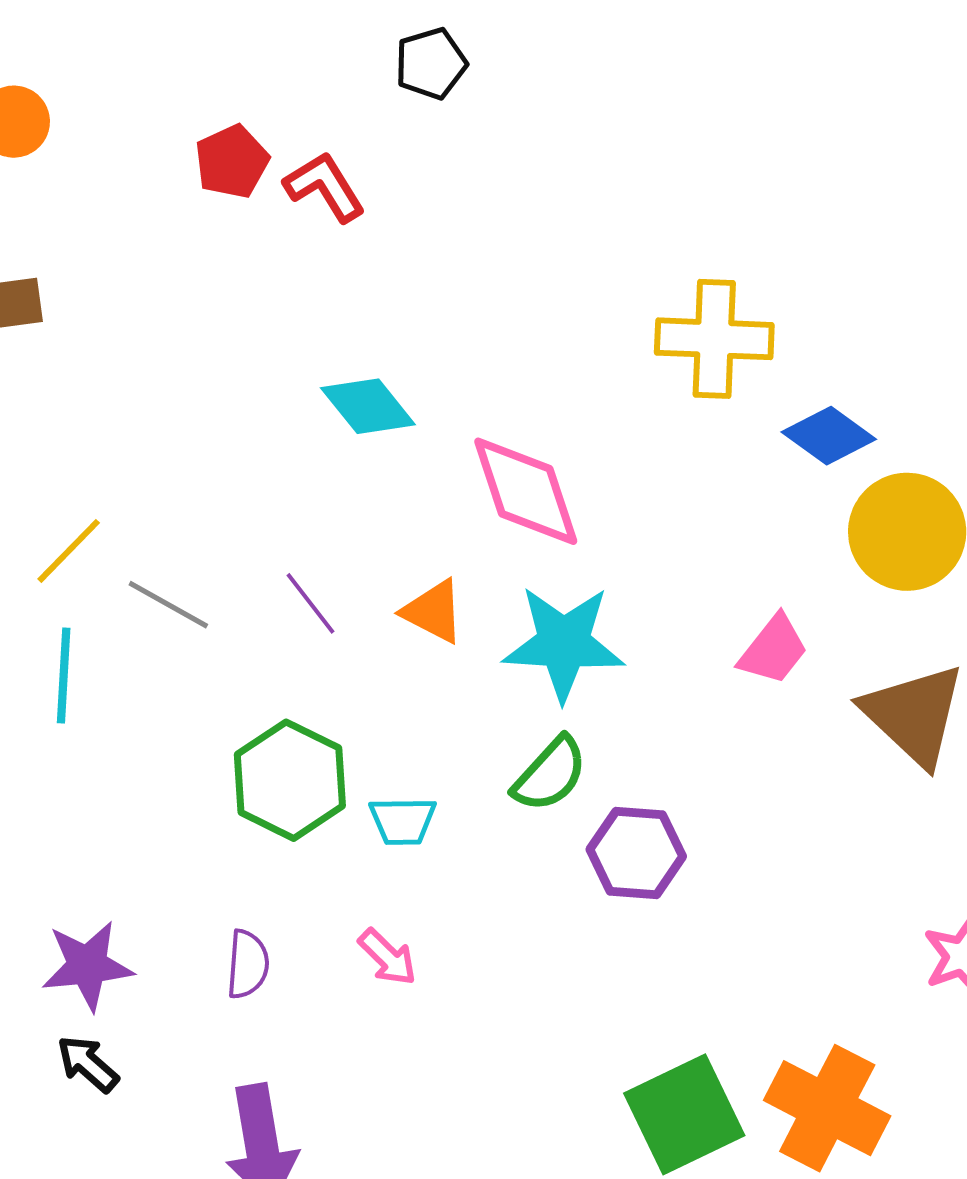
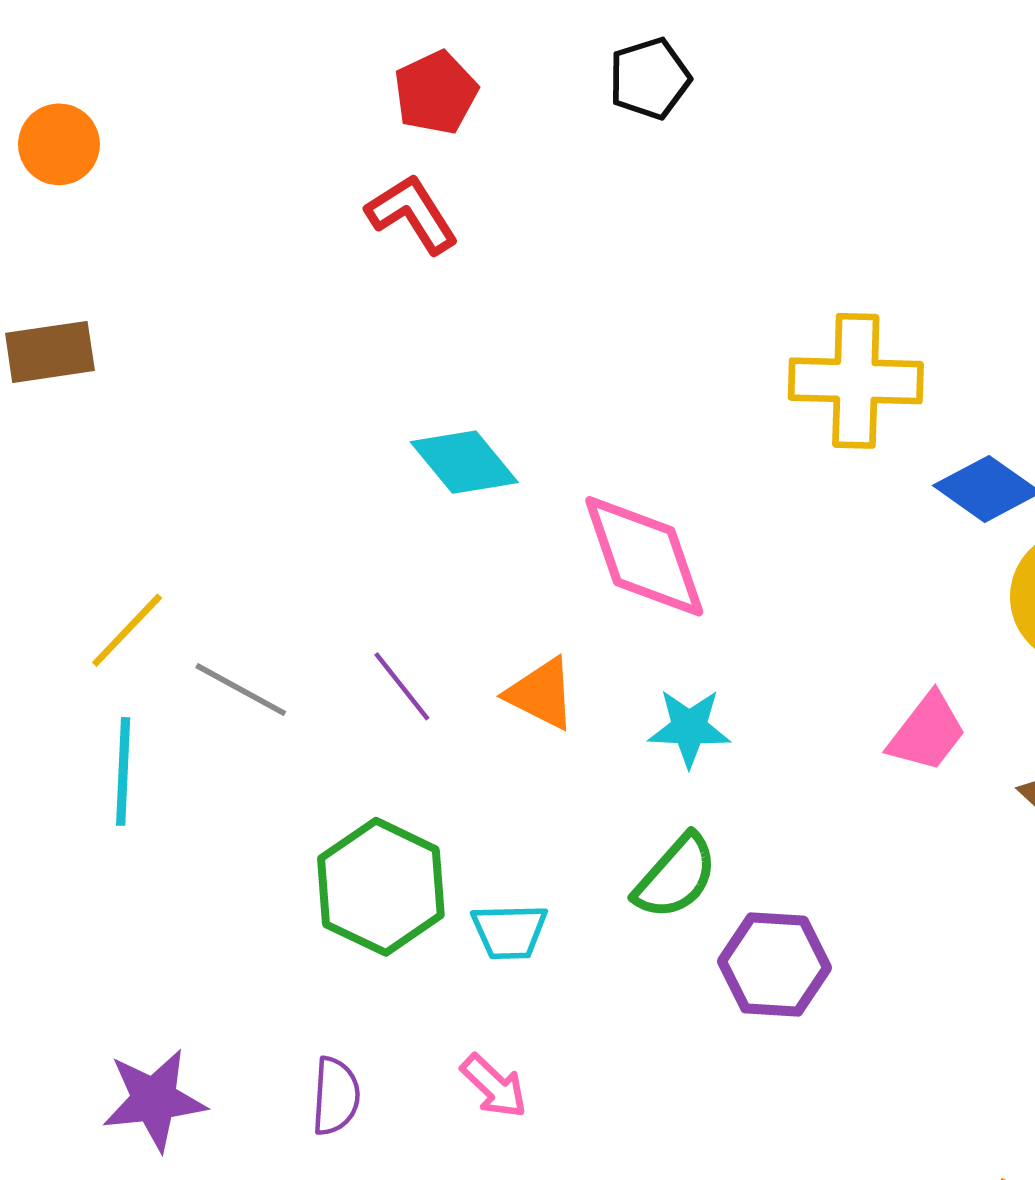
black pentagon: (431, 64) -> (650, 78), moved
red pentagon: (232, 162) -> (436, 93), moved
cyan star: (564, 643) -> (689, 728), size x0.6

